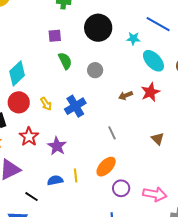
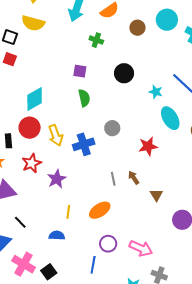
black circle: (98, 28) -> (124, 73), size x0.7
gray circle: (95, 70) -> (112, 128), moved
red star: (150, 92) -> (148, 146), moved
brown arrow: (126, 95) -> (134, 178), moved, turned 64
yellow arrow: (46, 104) -> (56, 135), size x1.5
blue semicircle: (55, 180) -> (57, 235), moved
purple circle: (121, 188) -> (108, 244), moved

